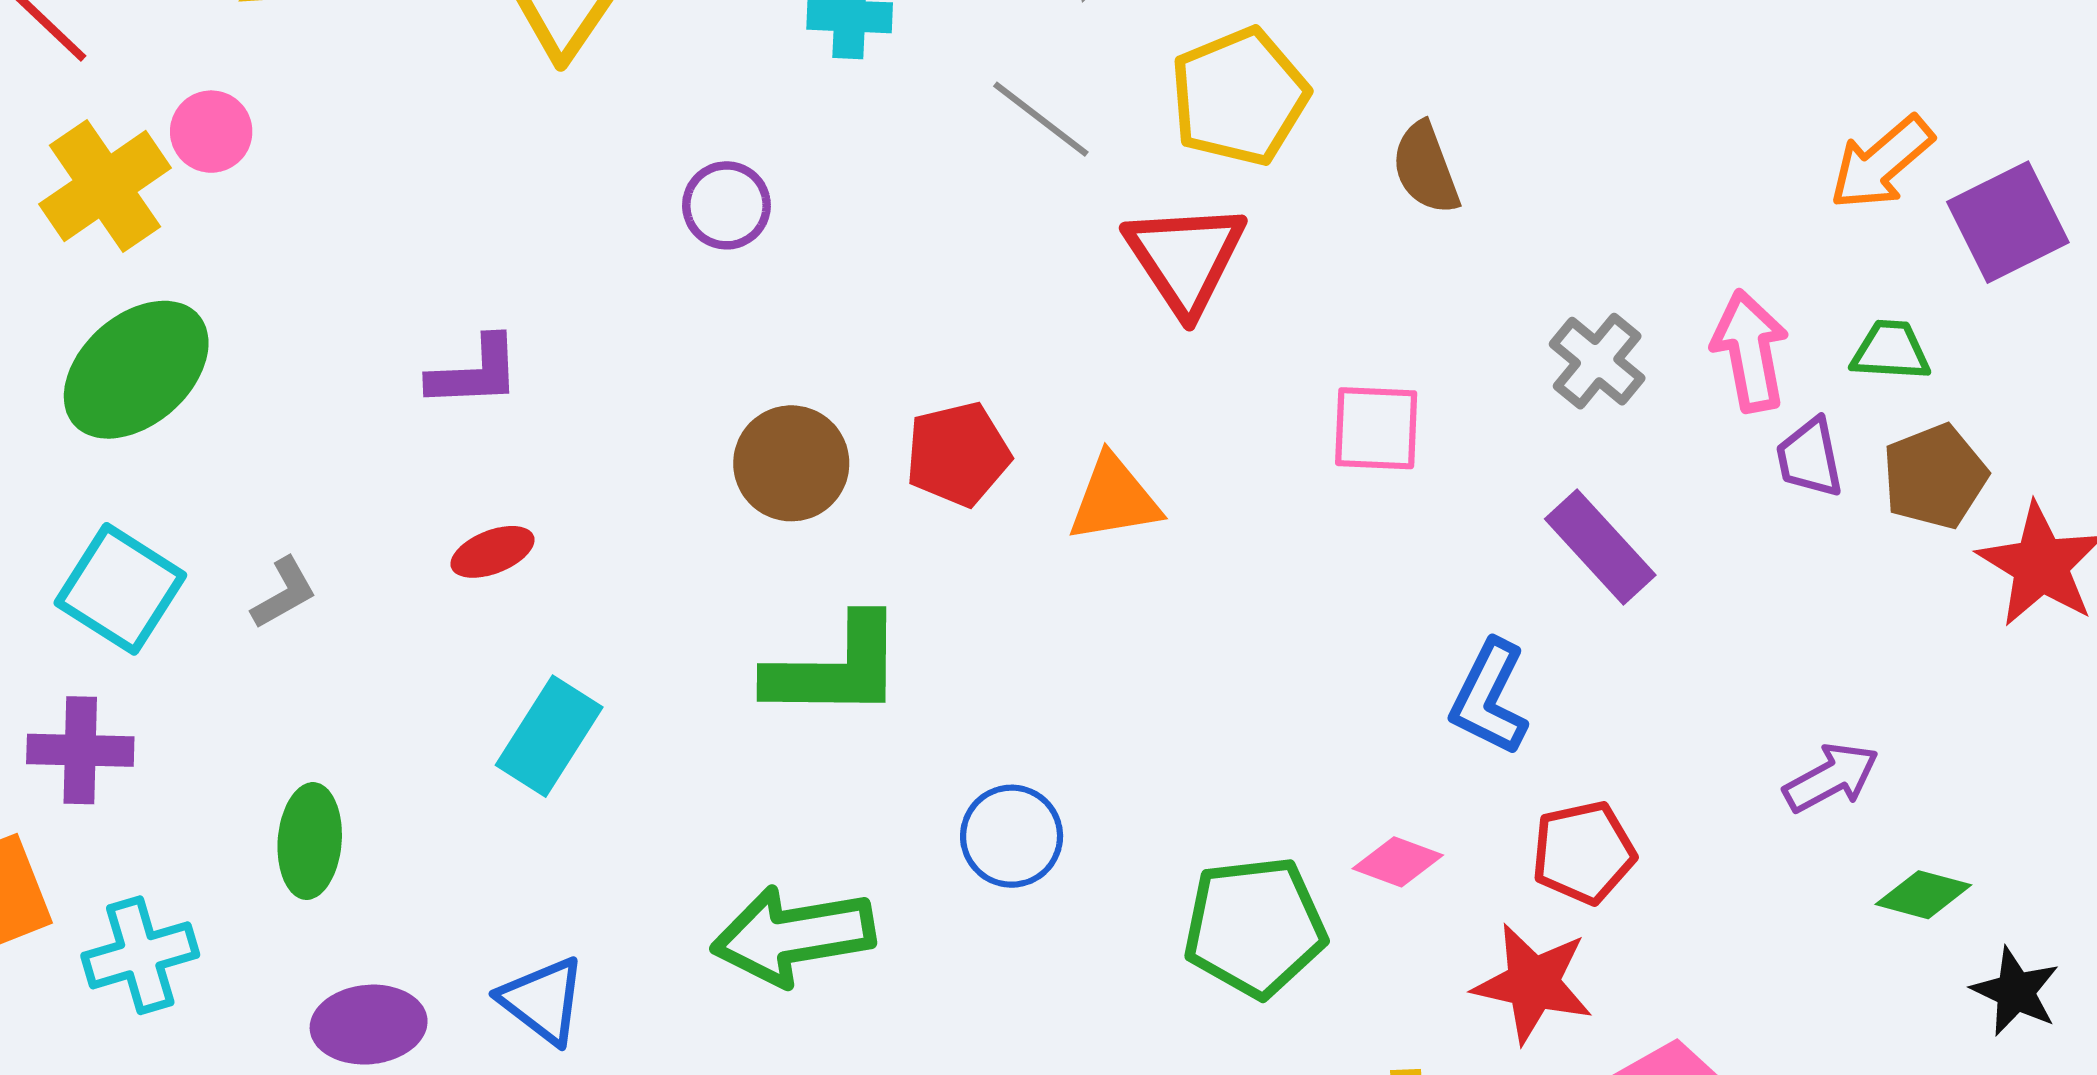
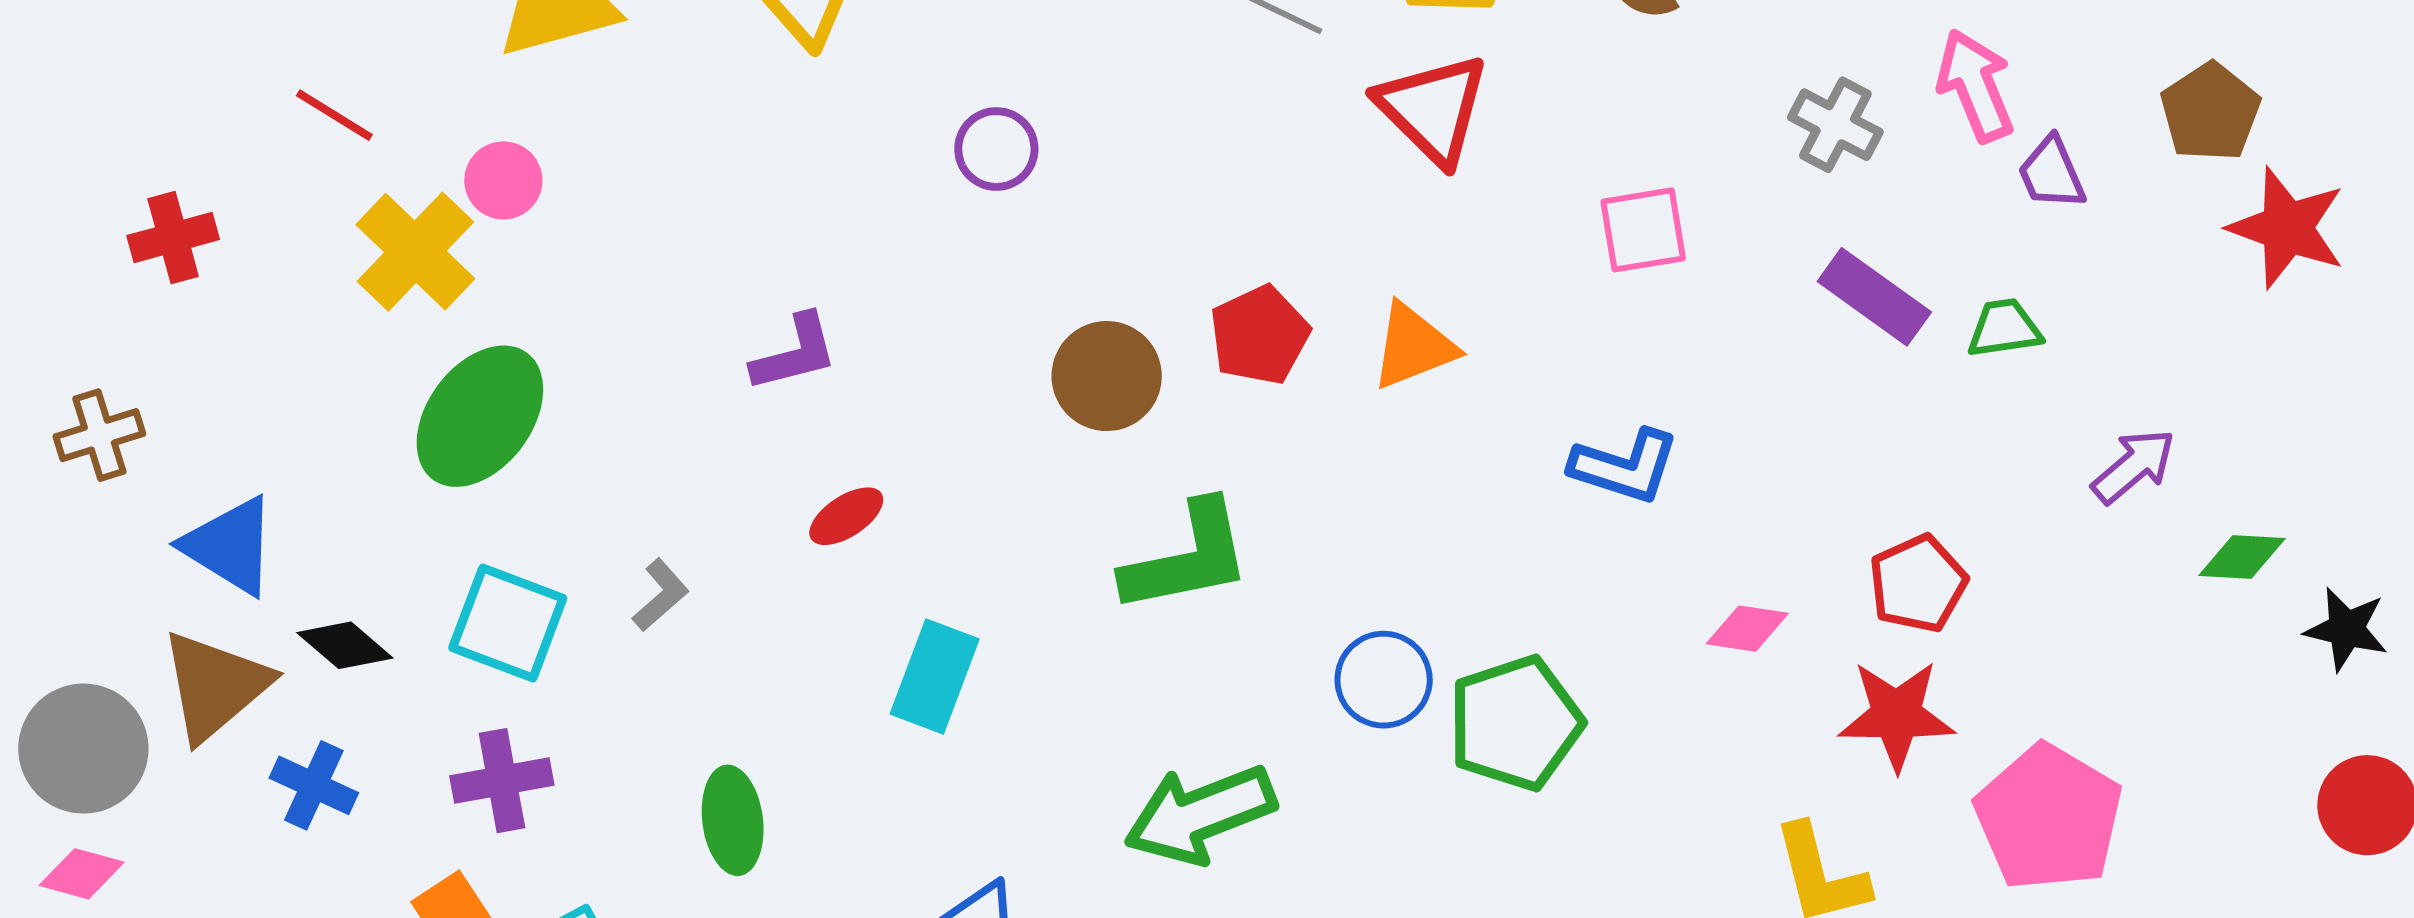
green trapezoid: (1891, 351) -> (2004, 328), moved
brown pentagon: (1935, 477) -> (2210, 112), moved
blue L-shape: (1489, 698) -> (1625, 466), moved, turned -87
green pentagon: (1255, 927) -> (1515, 723), moved

